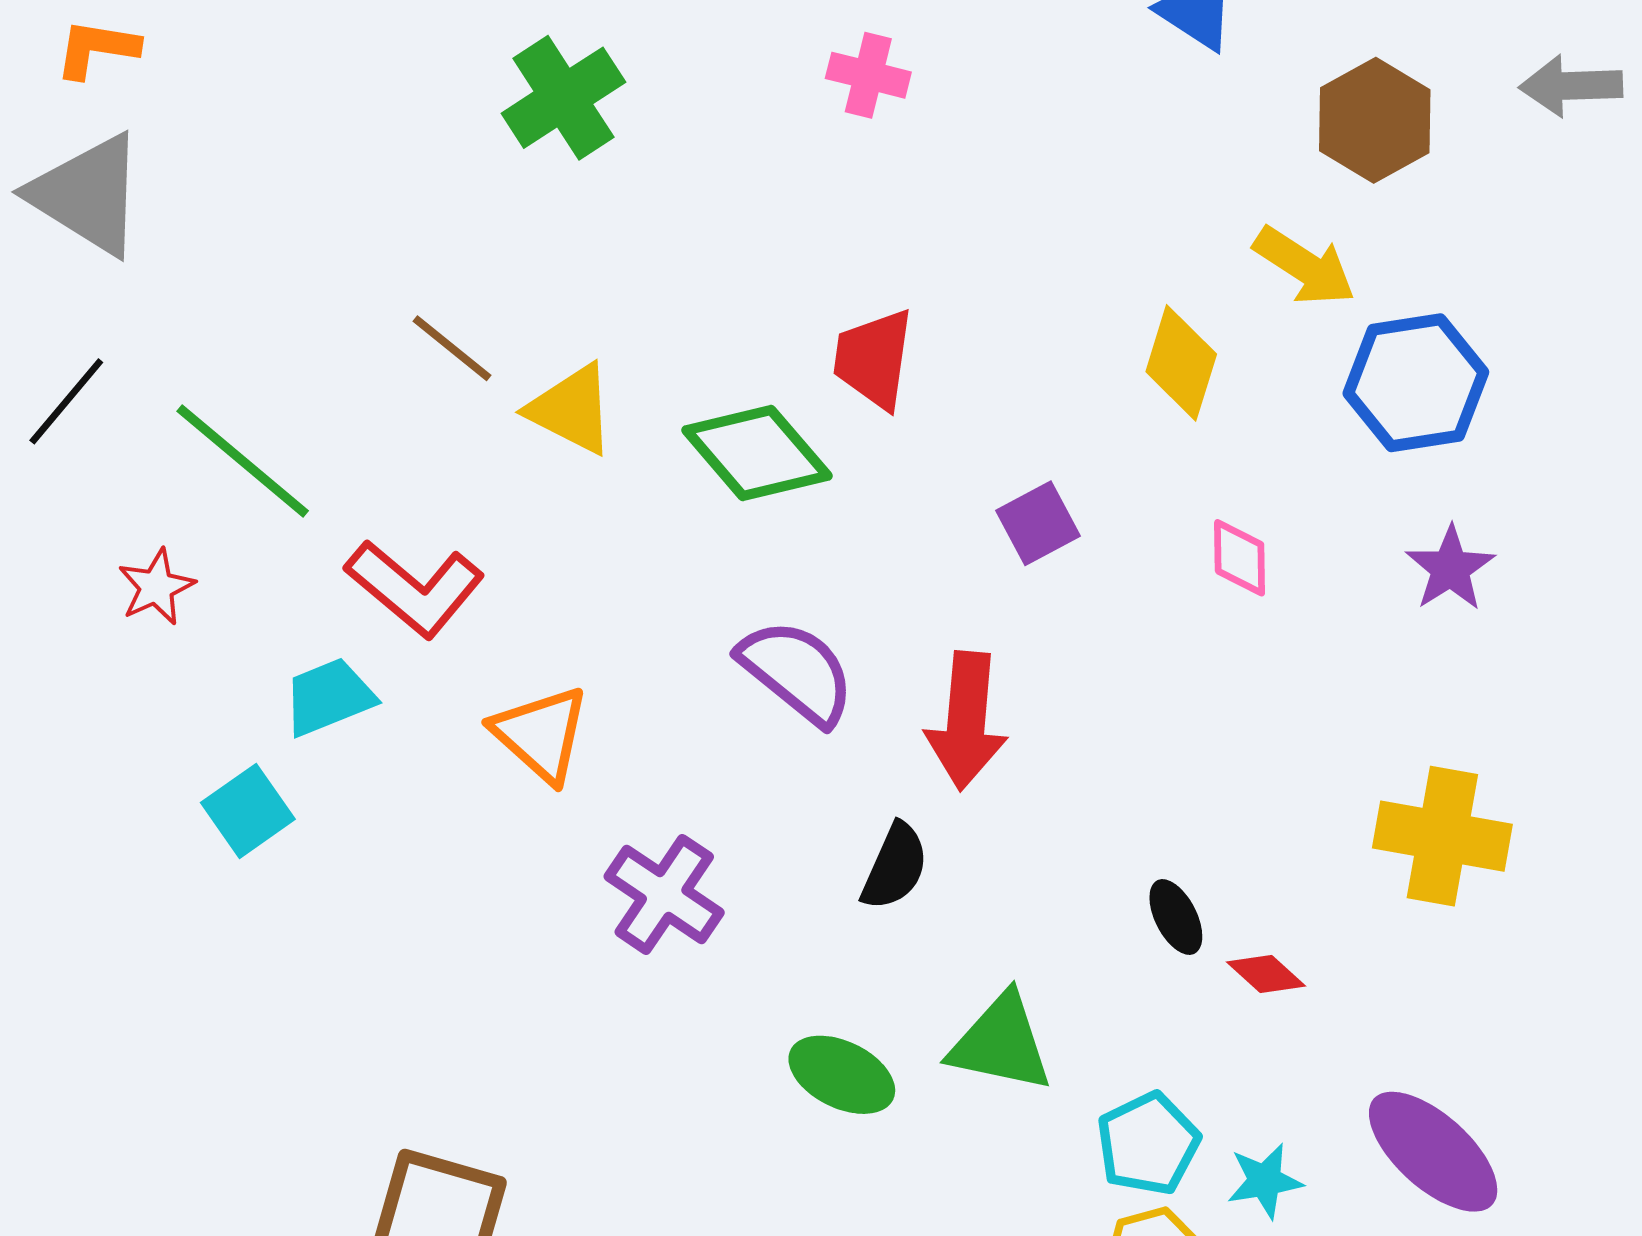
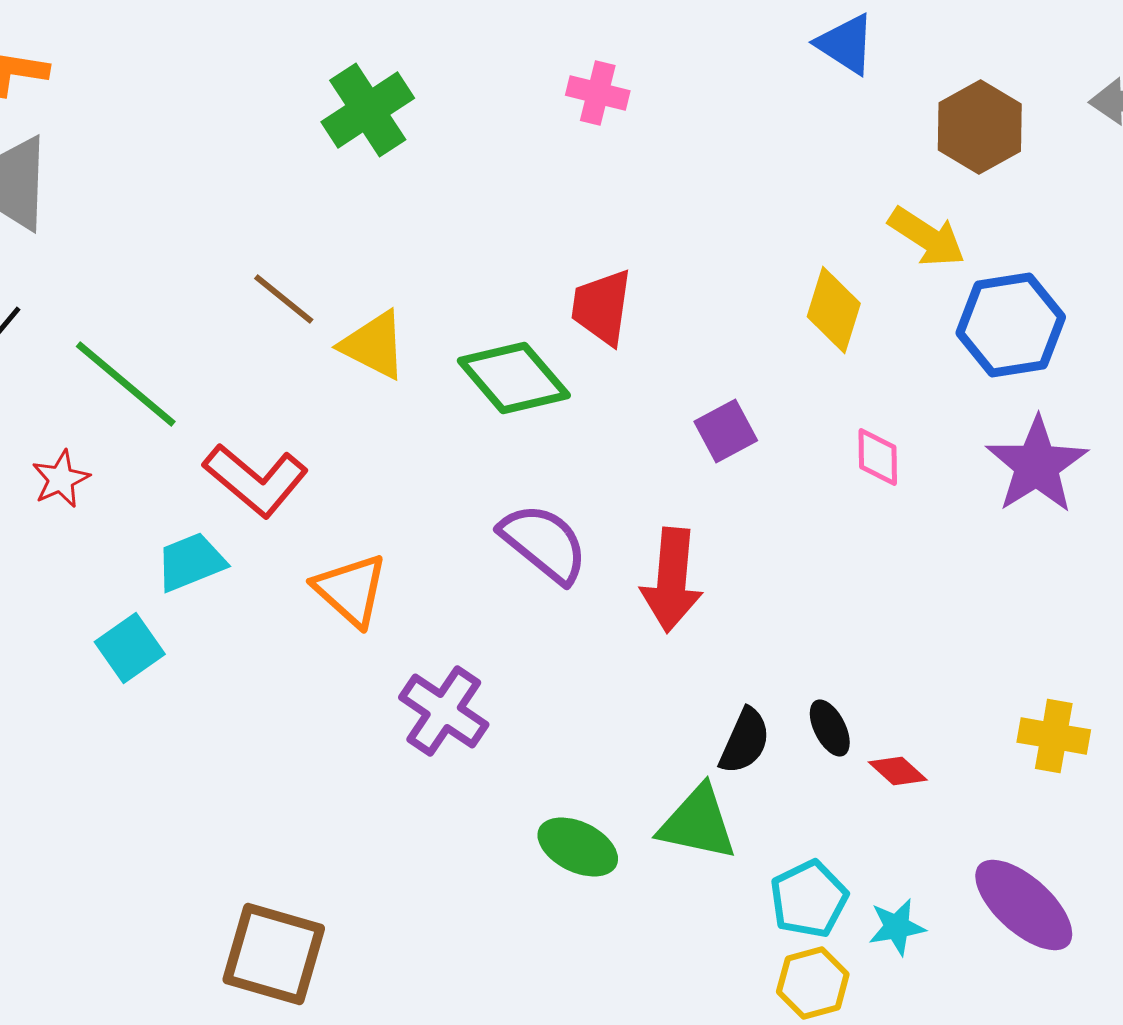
purple star: (1450, 568) -> (1037, 465), size x1.5
yellow cross: (1442, 836) -> (1054, 736), moved, size x0.7
black semicircle: (895, 867) -> (745, 741), moved

